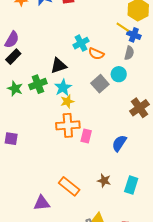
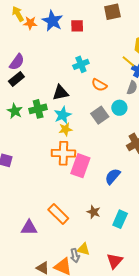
cyan cross: (81, 43) -> (81, 64), moved
pink rectangle: (86, 136) -> (80, 166), size x1.6

